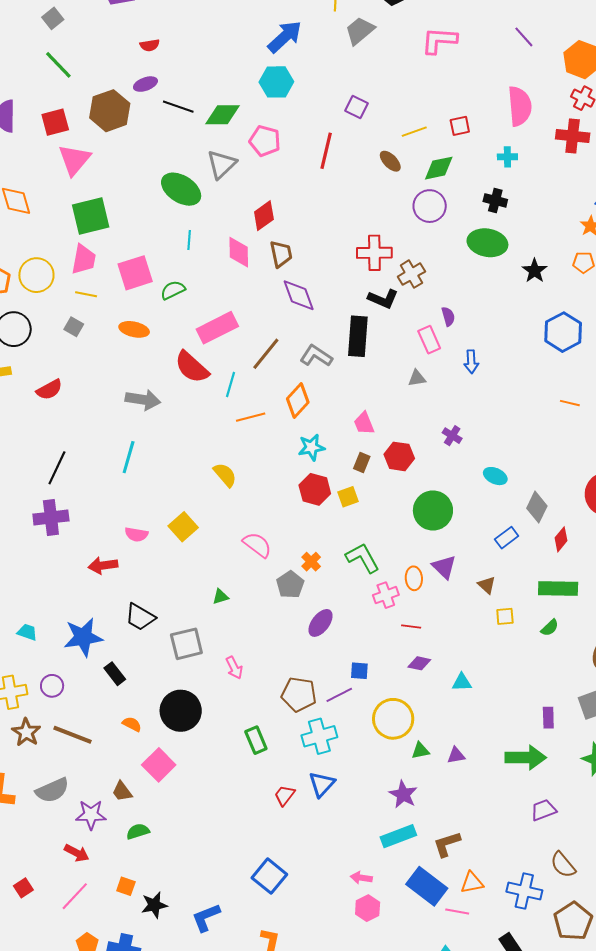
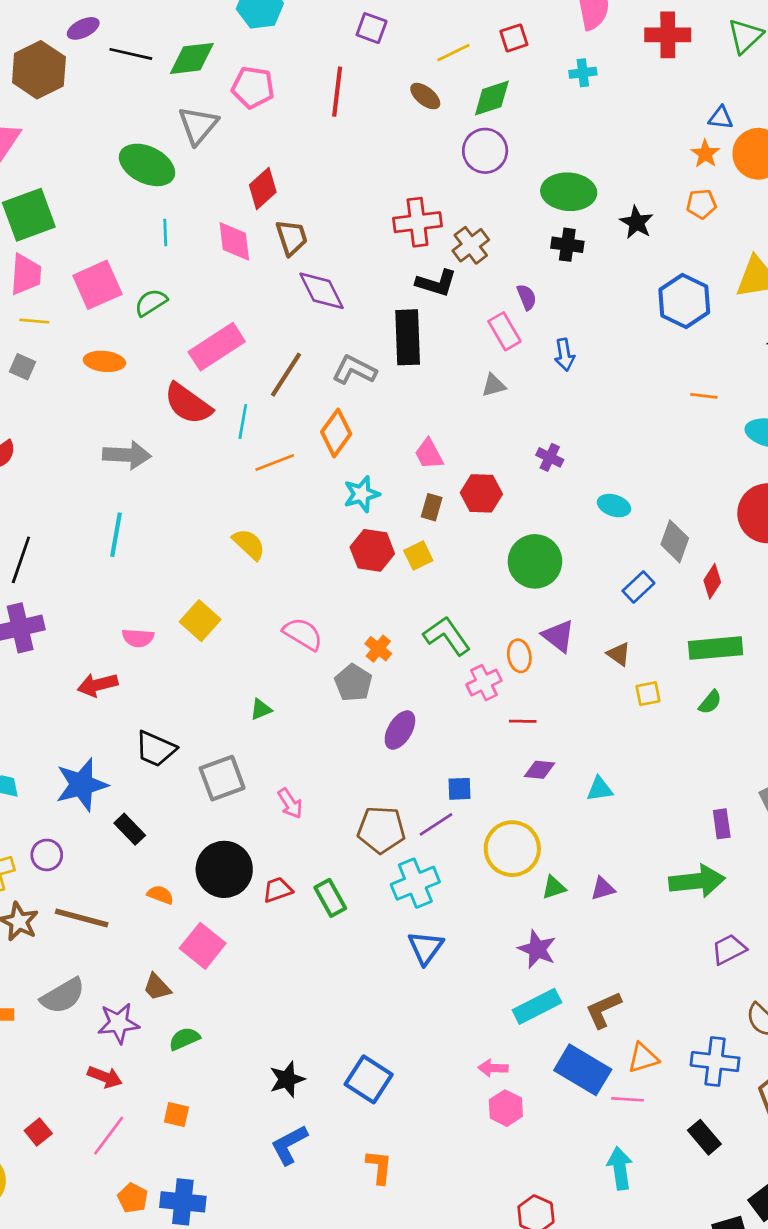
black cross: (495, 200) -> (567, 245), moved
red trapezoid: (284, 795) -> (278, 890), moved, turned 40
black star: (154, 905) -> (287, 1079), moved

